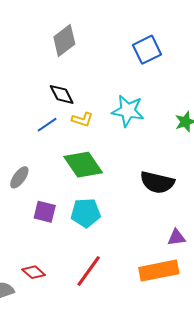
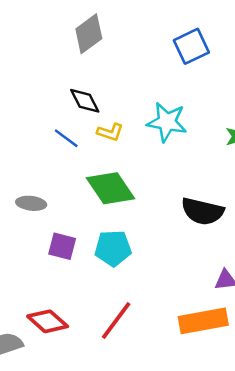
blue line: (47, 125) -> (66, 138), turned 70
gray ellipse: (19, 177) -> (31, 203), turned 60
red diamond: (34, 272) -> (48, 321), size x1.4

